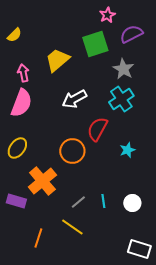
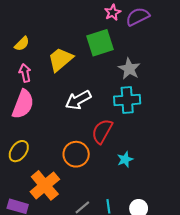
purple semicircle: (131, 34) -> (138, 17), moved
yellow semicircle: (14, 35) -> (22, 44), moved
cyan cross: (121, 99) -> (127, 100), turned 30
cyan star: (127, 150) -> (125, 159), moved

